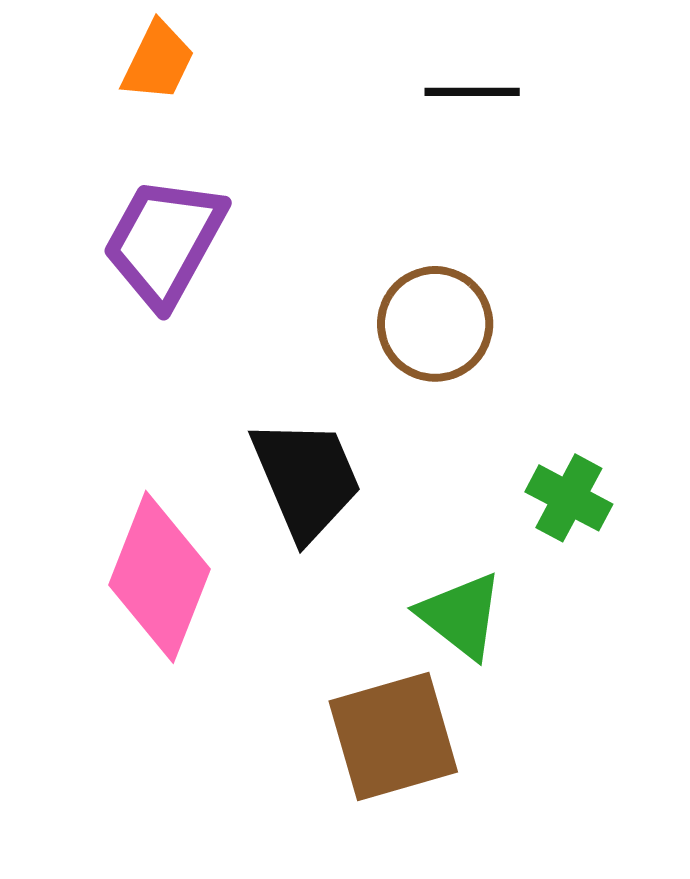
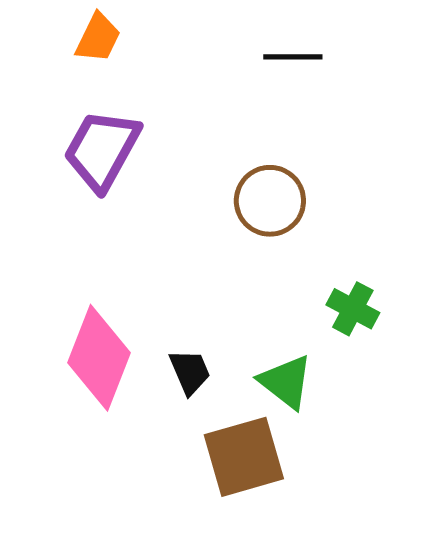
black trapezoid: (306, 479) -> (190, 372), moved, size x0.6

